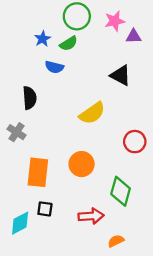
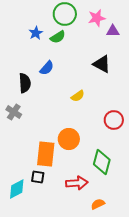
blue semicircle: (54, 67) -> (47, 68), moved, turned -63
yellow semicircle: (92, 113) -> (78, 96), size x0.6
orange rectangle: (38, 172) -> (46, 154), moved

